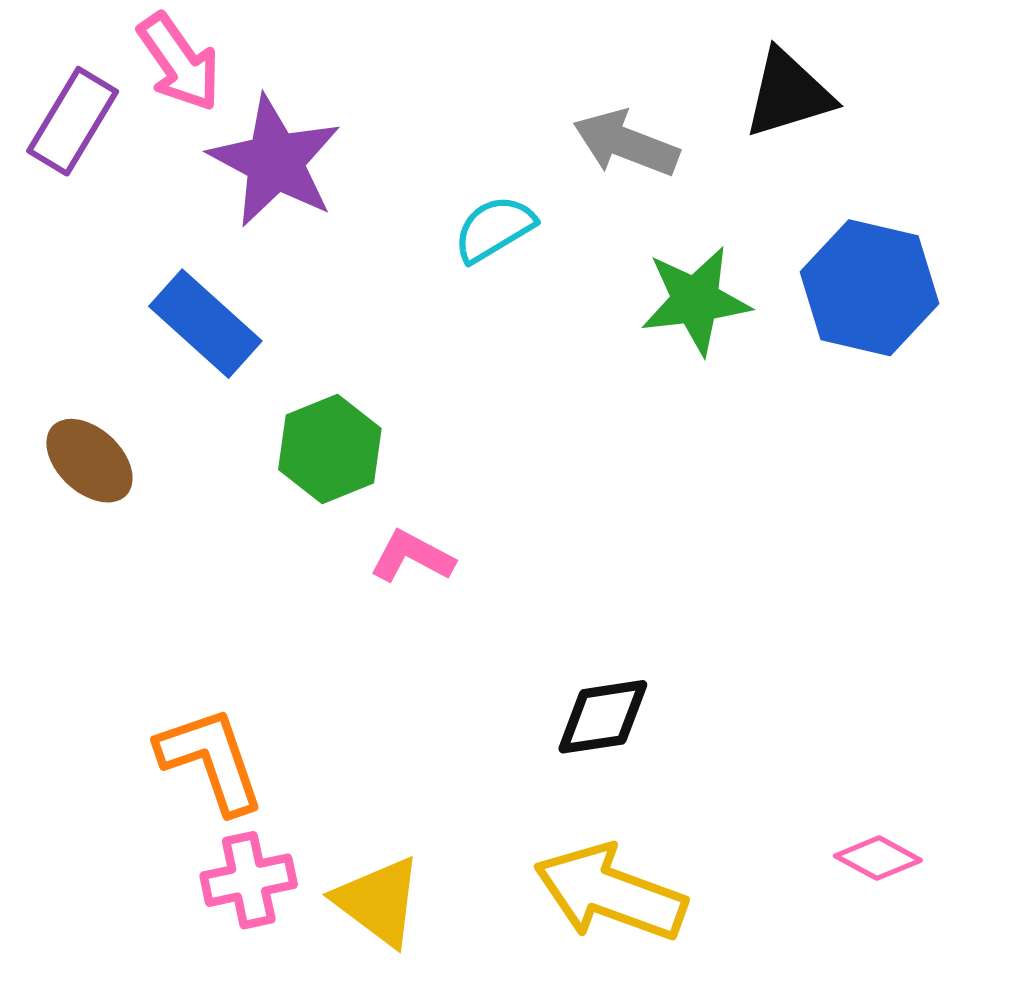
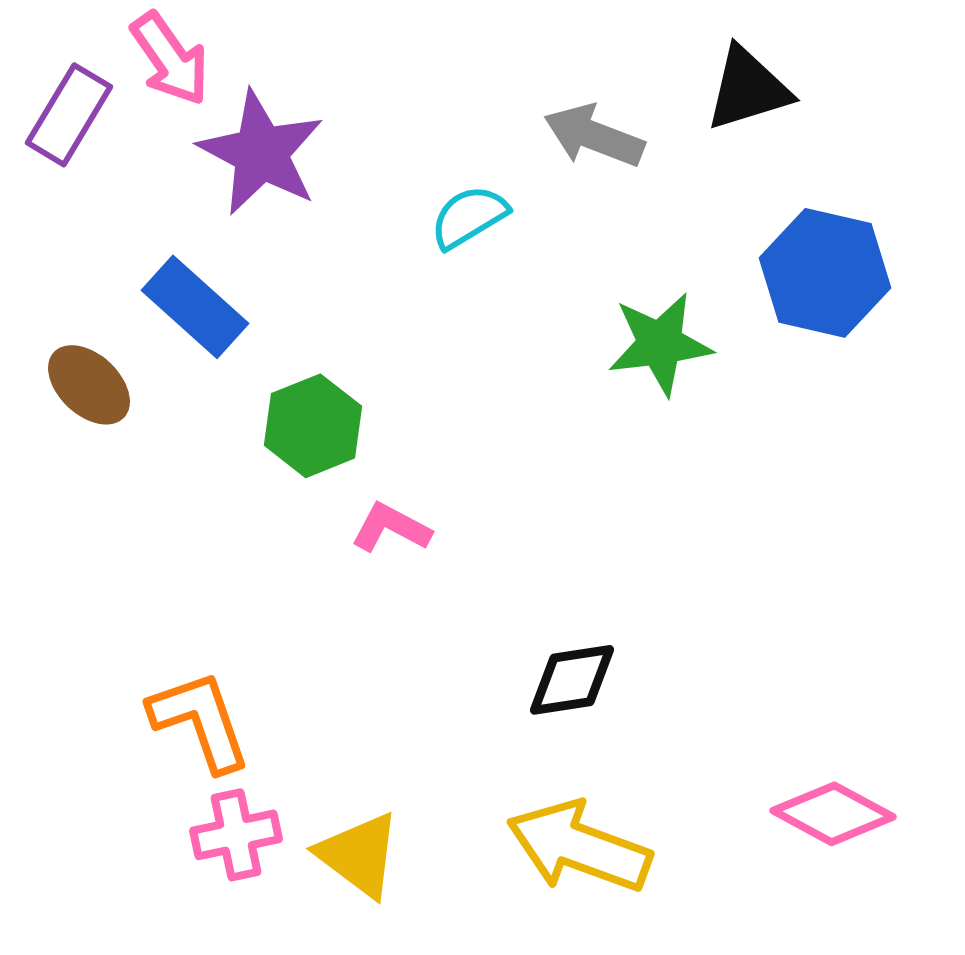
green star: (696, 300) -> (660, 344), moved
brown ellipse: (89, 461) -> (89, 385), moved
pink diamond: (878, 858) -> (833, 814), size x1.5

